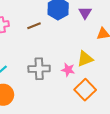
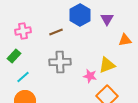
gray cross: (39, 69) -> (60, 62), moved

